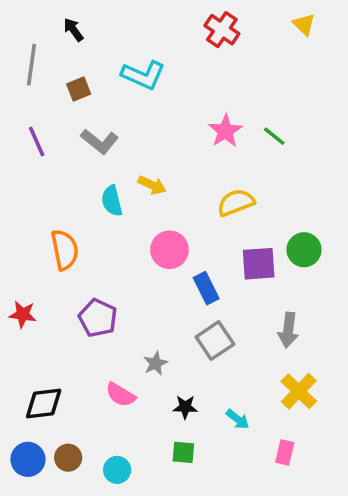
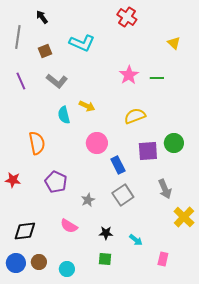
yellow triangle: (304, 24) -> (174, 43), moved
green line: (274, 136) -> (157, 78), turned -40
gray arrow: (288, 330) -> (165, 189), turned -30
gray star: (155, 363) -> (88, 200), moved
yellow cross: (299, 391) -> (184, 217), moved

